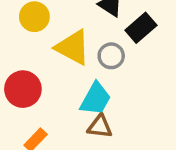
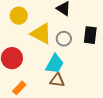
black rectangle: (141, 28) -> (90, 35), moved, turned -42

